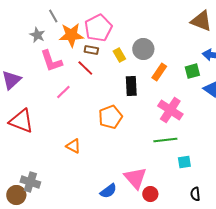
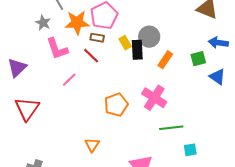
black rectangle: (131, 86) -> (137, 50), moved
pink cross: (170, 110) -> (154, 98), moved
red triangle: (21, 121) -> (27, 109), turned 44
orange triangle: (73, 146) -> (92, 145), moved, turned 35

